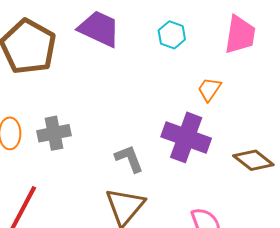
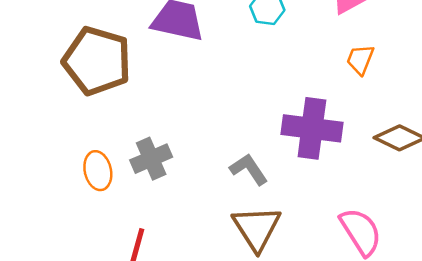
orange trapezoid: (209, 89) -> (360, 59), moved

